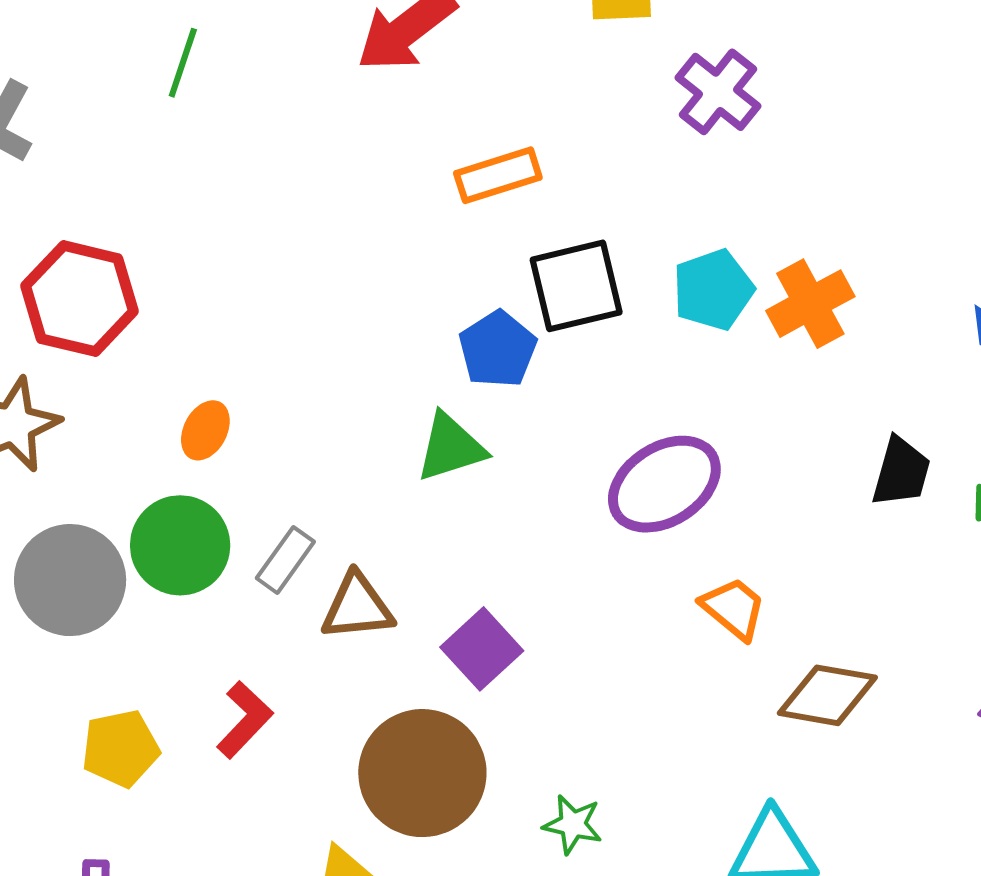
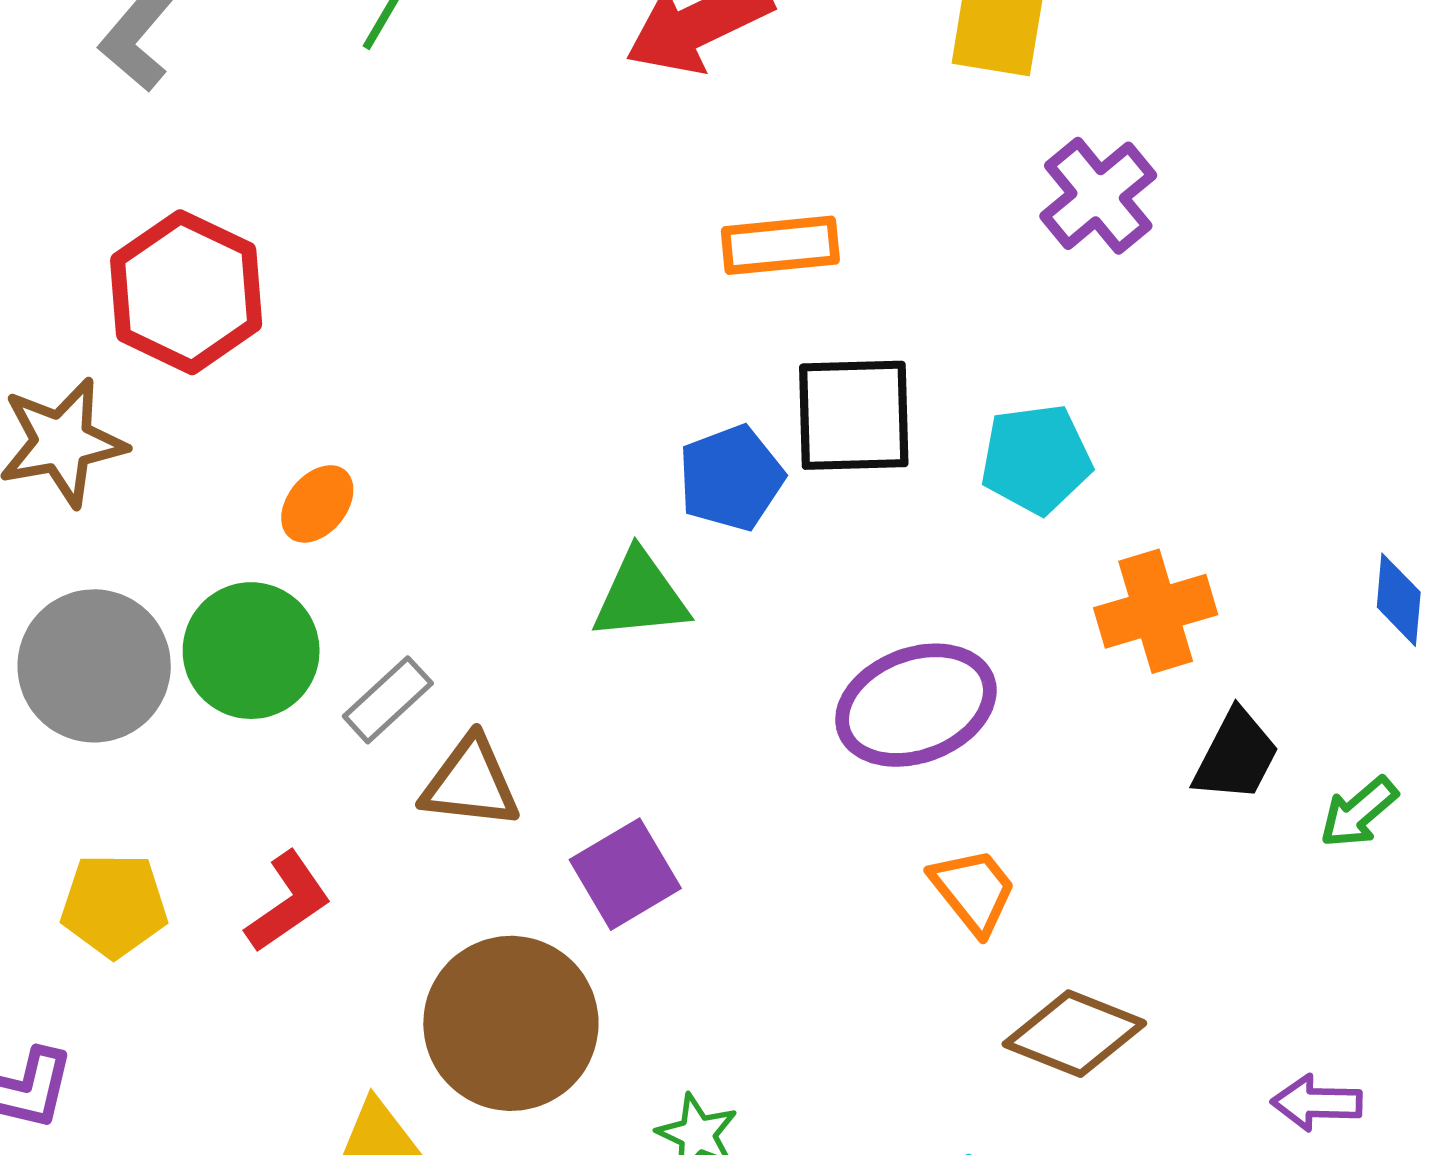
orange cross: (810, 304) -> (1156, 611), moved

